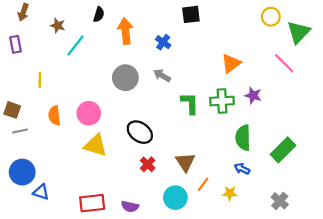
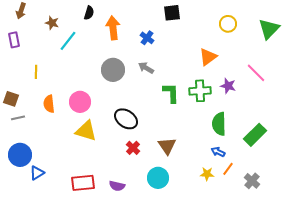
yellow circle: (271, 17) -> (228, 24), moved
pink line: (284, 63) -> (256, 73), moved
orange line: (203, 184) -> (228, 169), moved
blue triangle: (41, 192) -> (37, 173), turned -49

